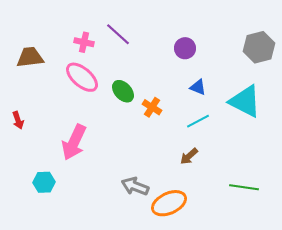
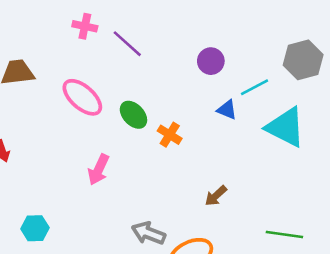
pink cross: (84, 42) -> (85, 26), moved
cyan line: (198, 121) -> (254, 87), moved
pink arrow: (74, 142) -> (99, 170), moved, size x0.7

